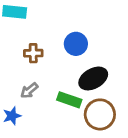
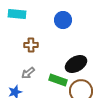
blue circle: (76, 44) -> (63, 20), moved

